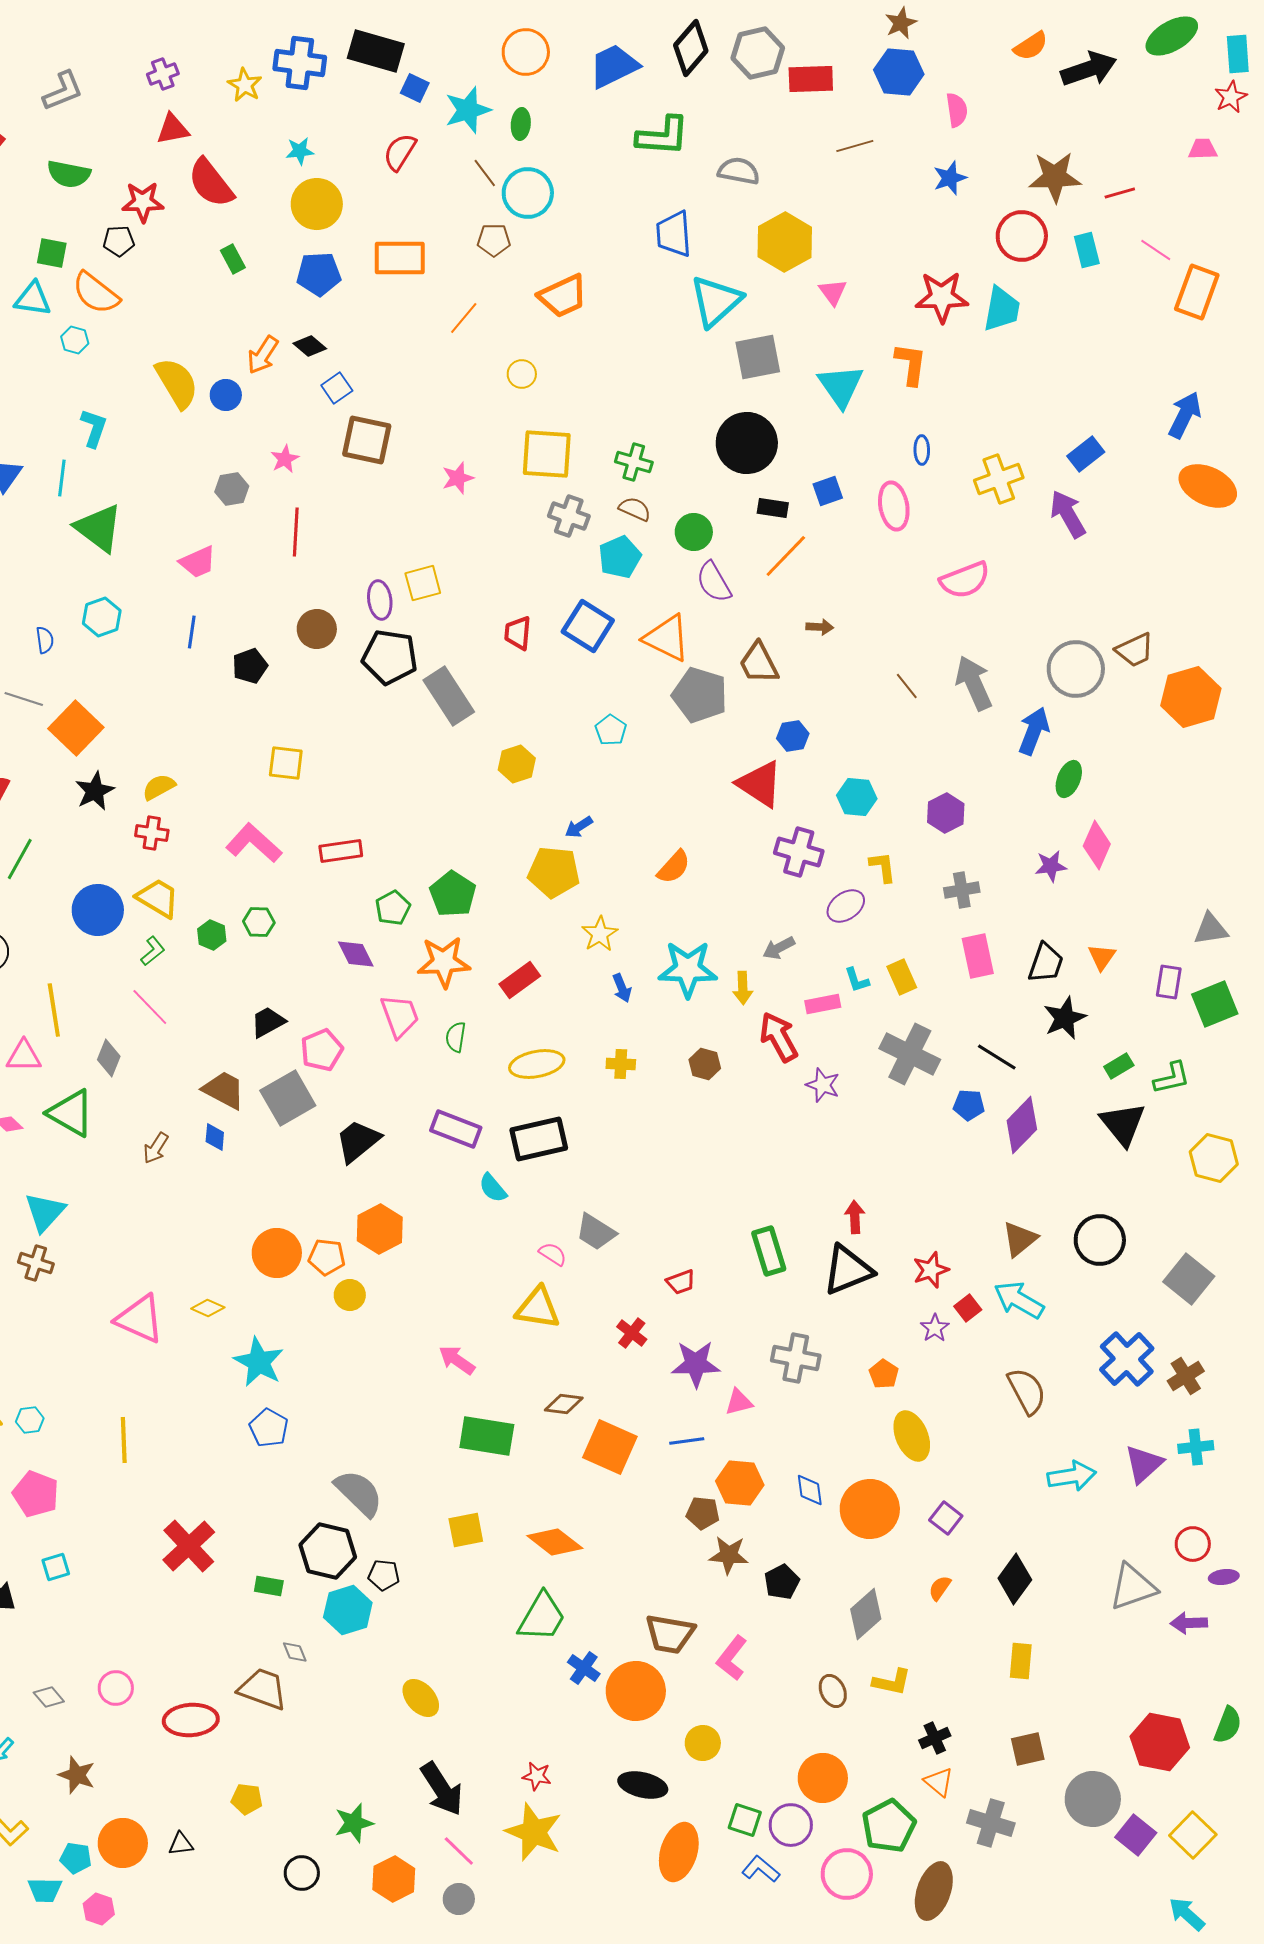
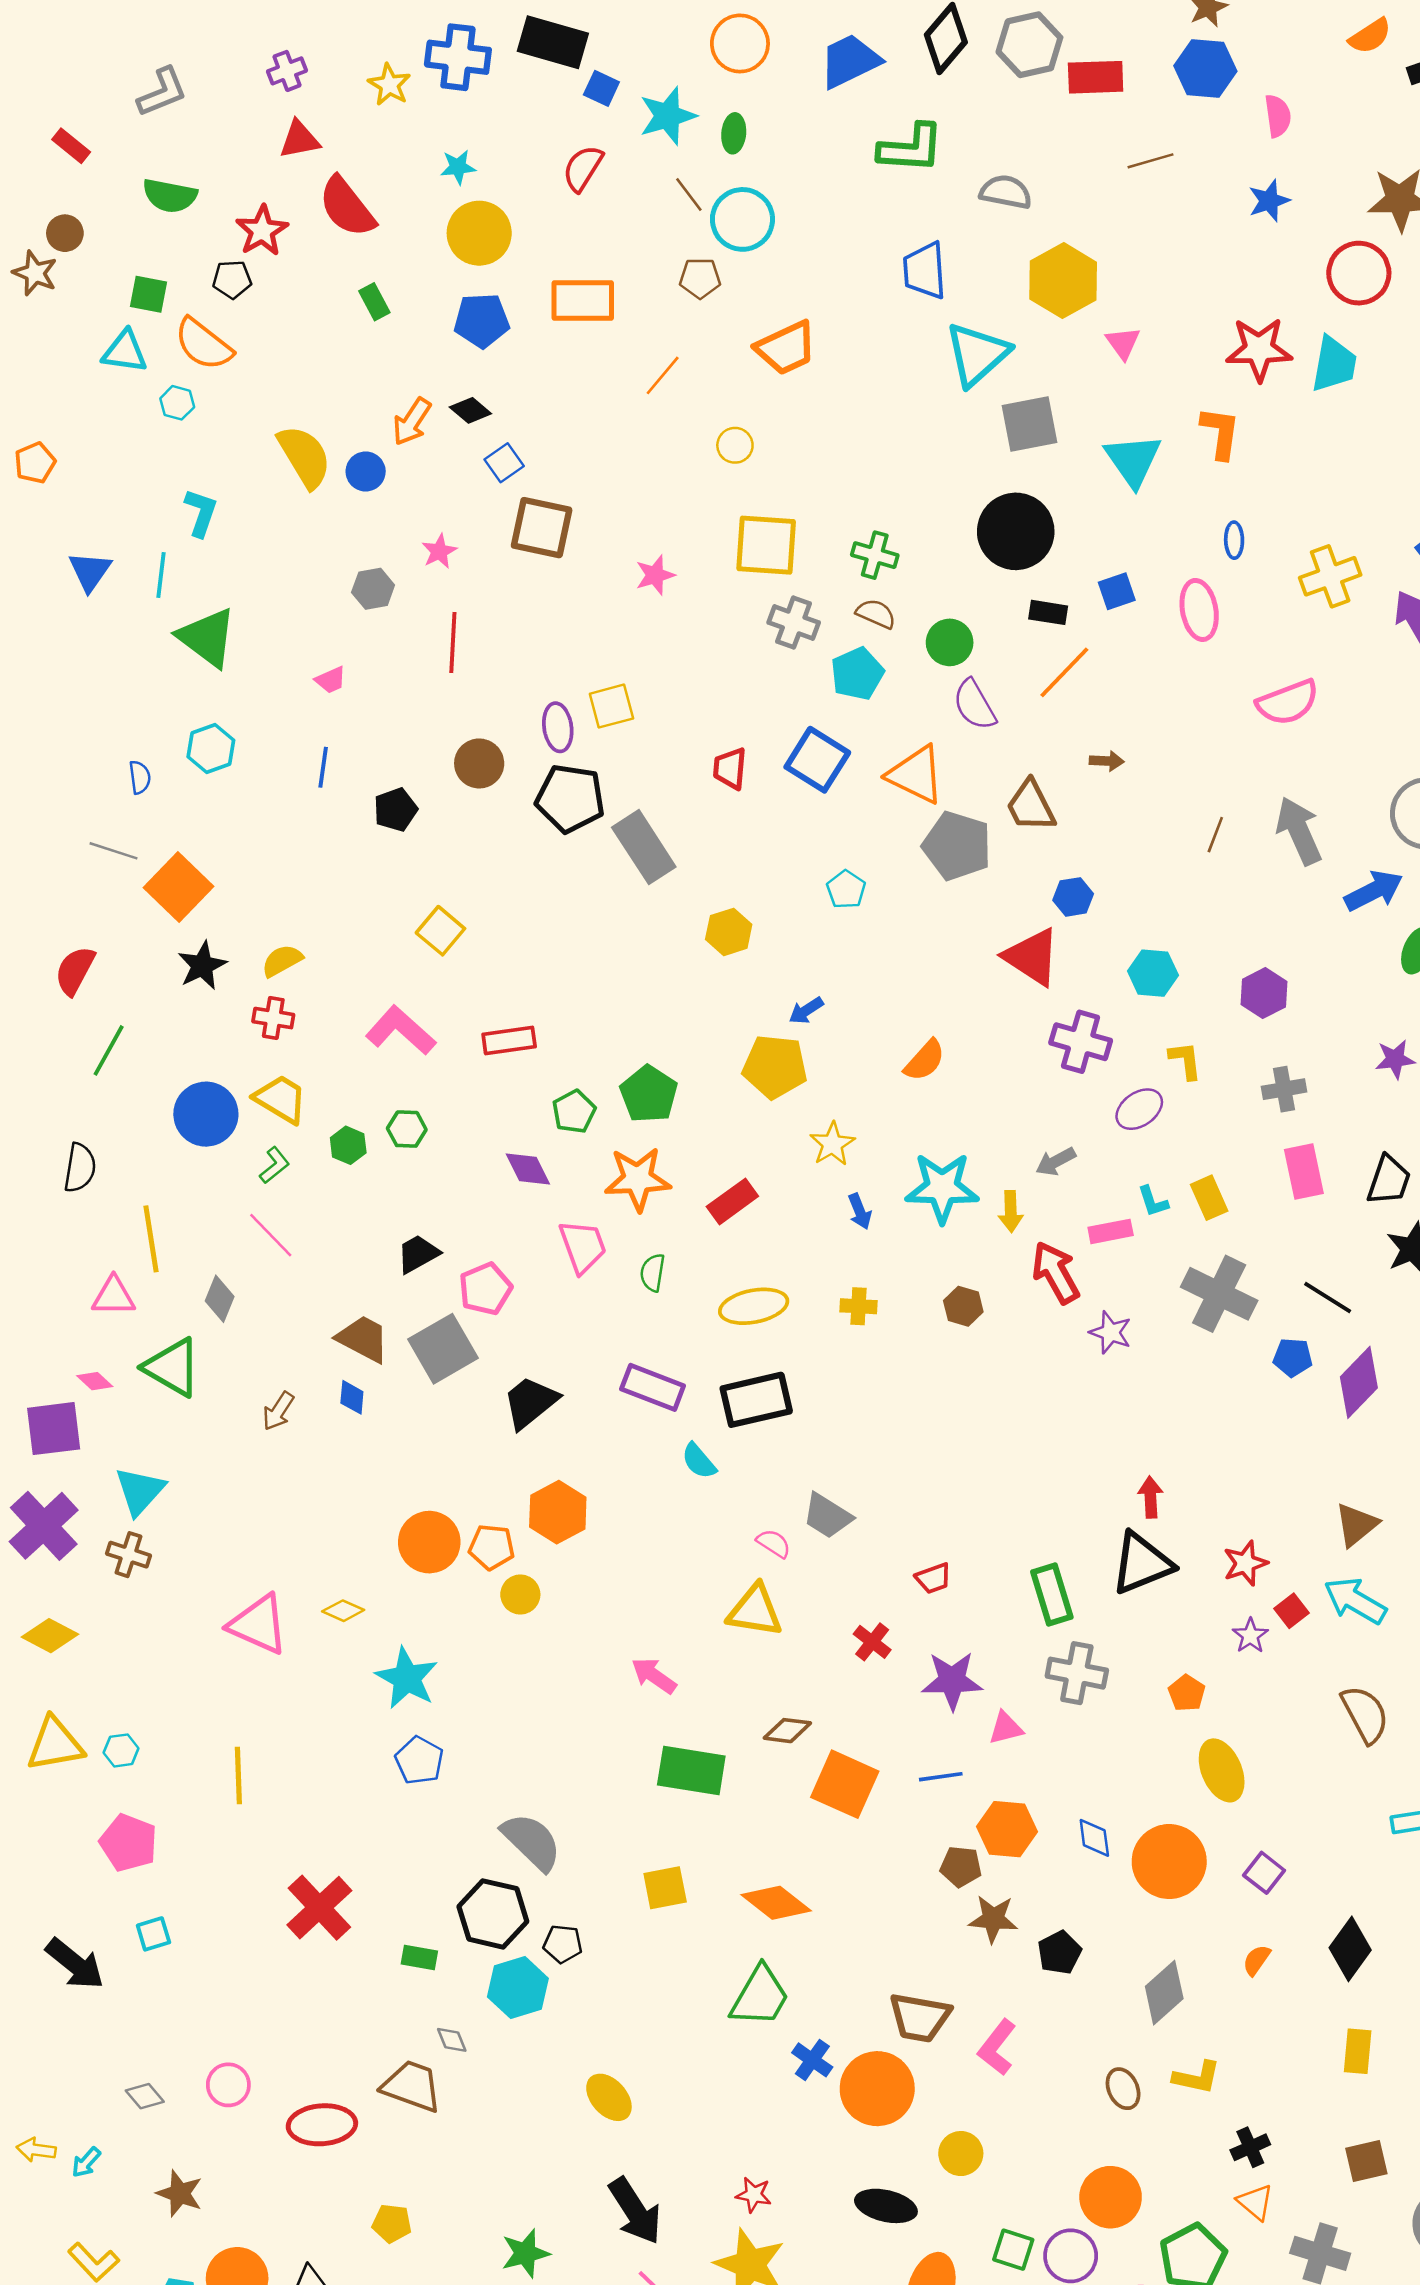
red star: (143, 202) -> (262, 231), turned -30
pink trapezoid: (198, 562) -> (331, 680), size x0.7
brown line: (907, 686) -> (1215, 835), turned 60
blue arrow: (1034, 731) -> (1374, 891), turned 42
yellow square: (286, 763) -> (440, 931), turned 33
green rectangle: (769, 1251) -> (1052, 1595), moved

